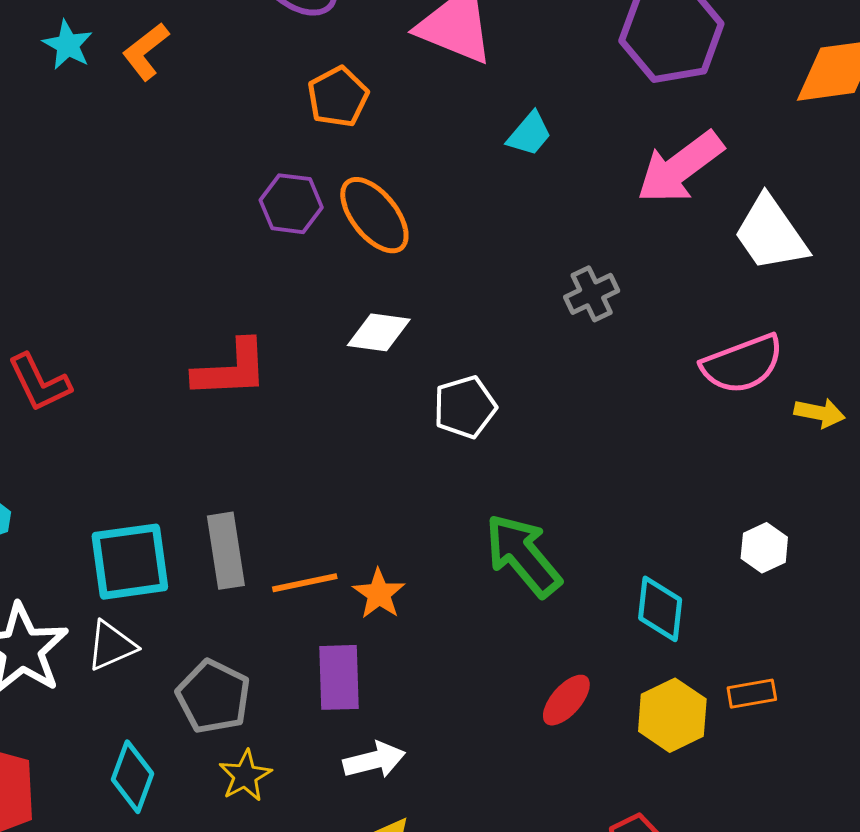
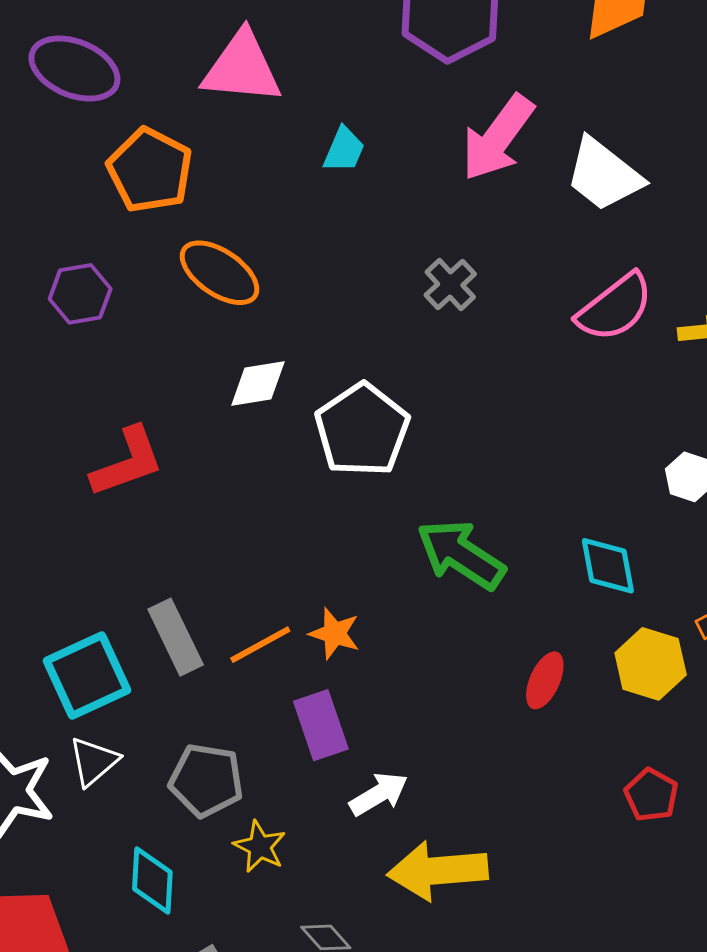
orange pentagon: (338, 97) -> (150, 170), size x1.4
purple hexagon: (291, 204) -> (80, 294), moved
white pentagon: (465, 407) -> (362, 430), size x1.5

